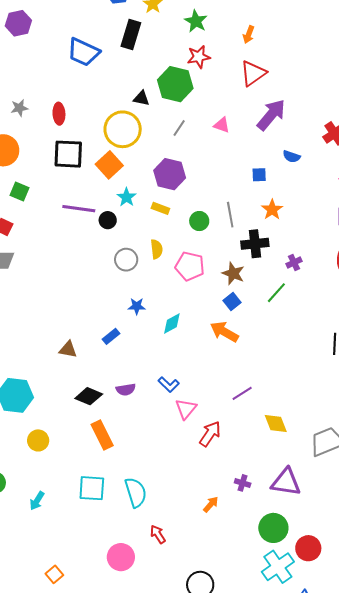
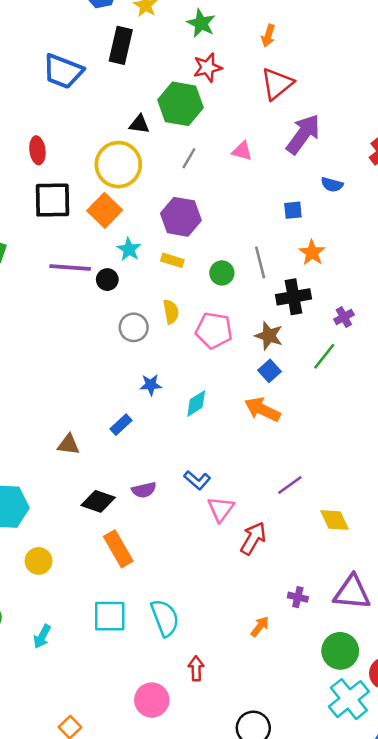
red arrow: (158, 534) -> (196, 668), turned 36

